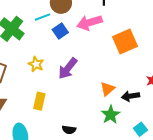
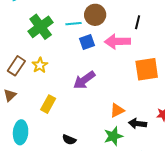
yellow star: (36, 64) -> (40, 65), moved

